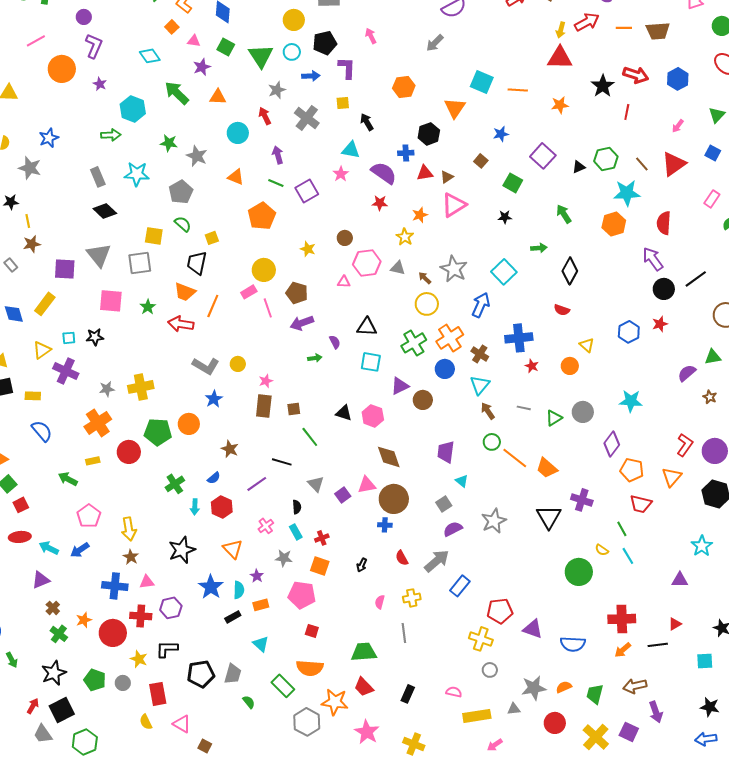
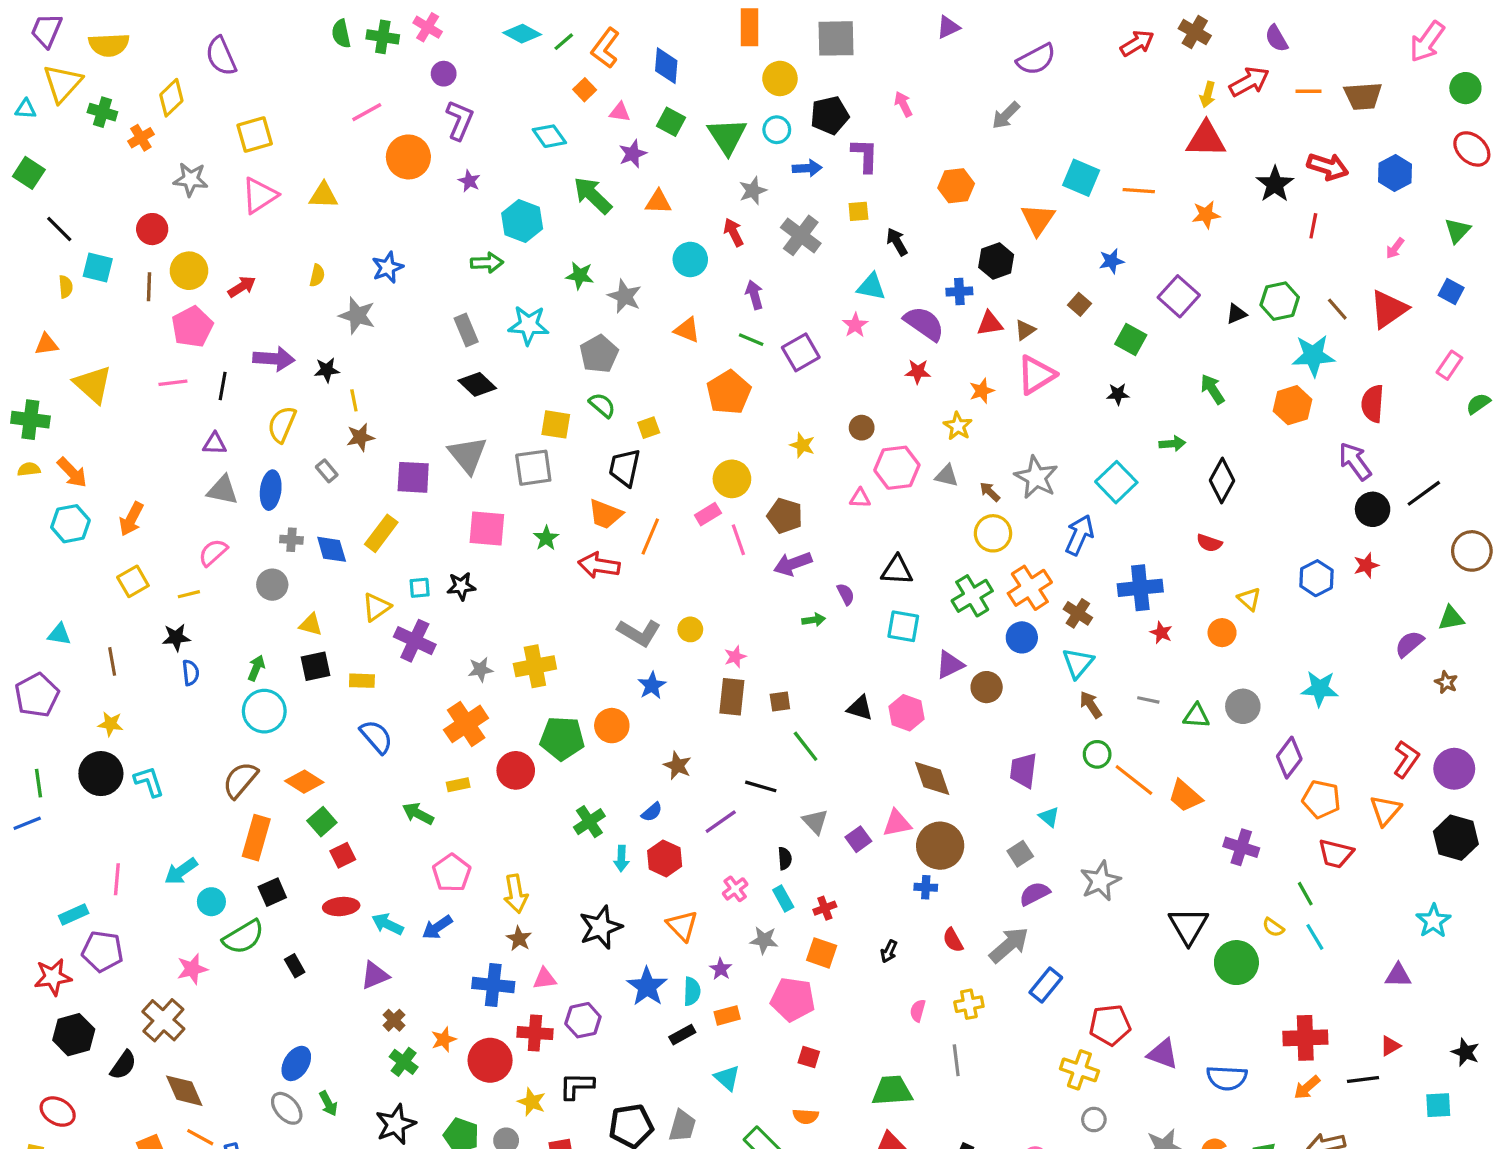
green triangle: (554, 418) -> (1196, 716), turned 36
black triangle: (549, 517) -> (1188, 926), moved
orange semicircle: (310, 668) -> (806, 1116), size x0.6

